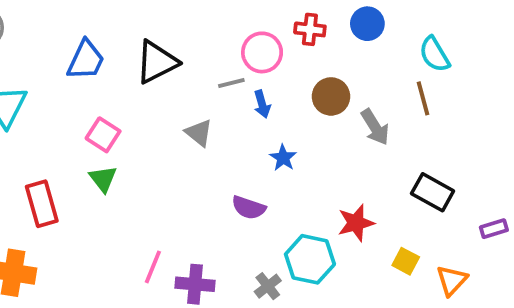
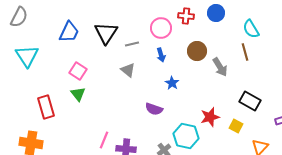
black triangle: (157, 62) -> (106, 33), turned -30
gray line: (231, 83) -> (132, 44), moved
yellow square: (406, 261) -> (236, 126), moved

